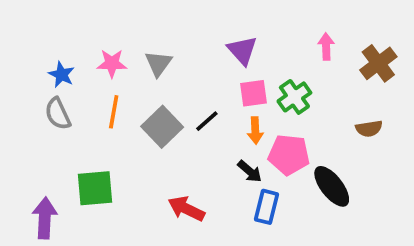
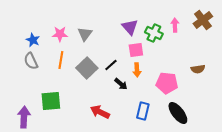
brown cross: (378, 63) -> (203, 20), moved
green cross: (294, 97) -> (154, 33), moved, turned -30
pink pentagon: (289, 155) -> (167, 83), moved
black arrow: (250, 171) -> (121, 84), moved
black ellipse: (332, 186) -> (178, 113), moved

